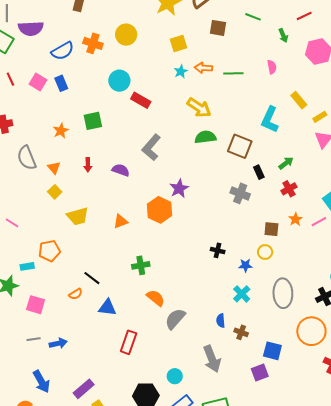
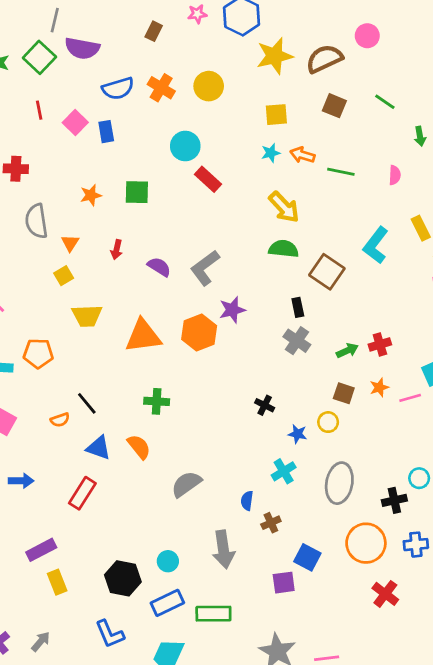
gray L-shape: (151, 147) -> (205, 268), moved
green arrow: (286, 163) -> (347, 351), moved
black rectangle: (259, 172) -> (298, 307), moved
gray cross: (240, 193) -> (297, 341), moved
orange triangle: (121, 221) -> (143, 336), size x1.8
orange semicircle: (156, 298) -> (139, 447), moved
brown cross: (241, 332) -> (271, 523), turned 32
red rectangle: (129, 342) -> (82, 493), moved

